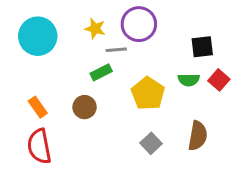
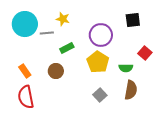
purple circle: (139, 24) -> (101, 35), moved
black square: (202, 47) -> (133, 20), moved
gray line: (116, 50) -> (47, 33), moved
green semicircle: (189, 80) -> (126, 68), moved

